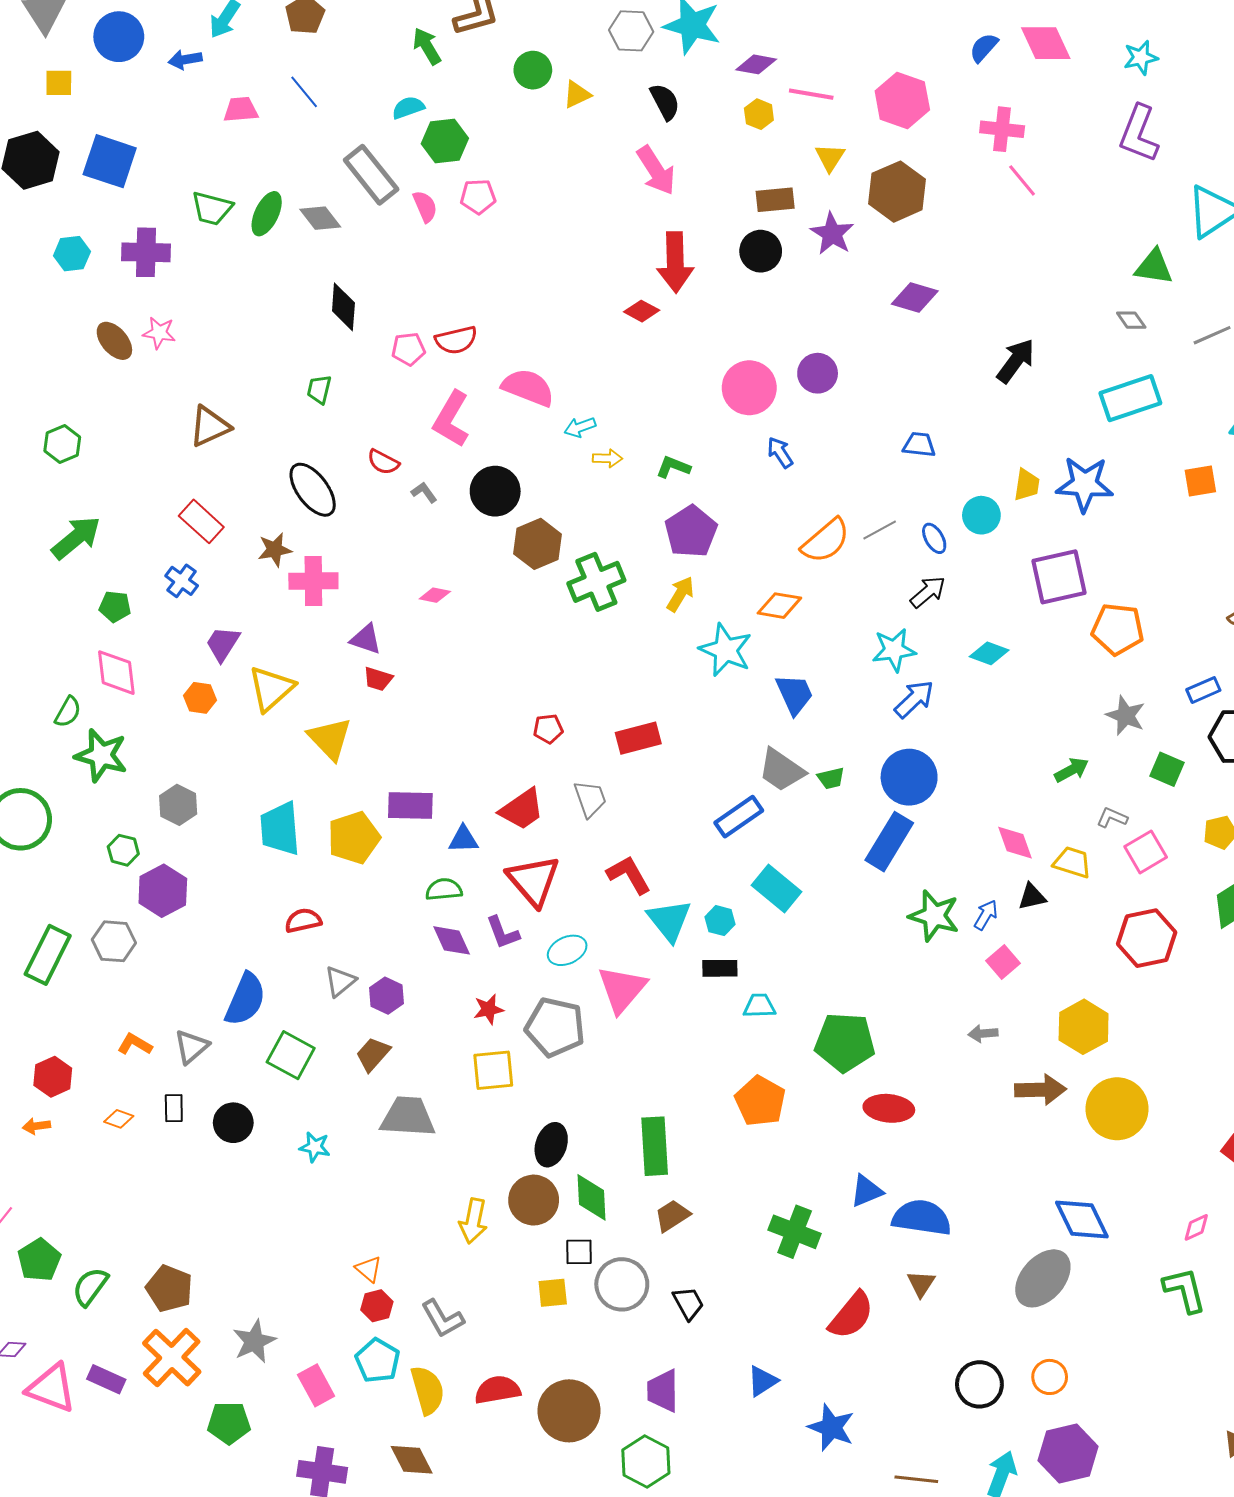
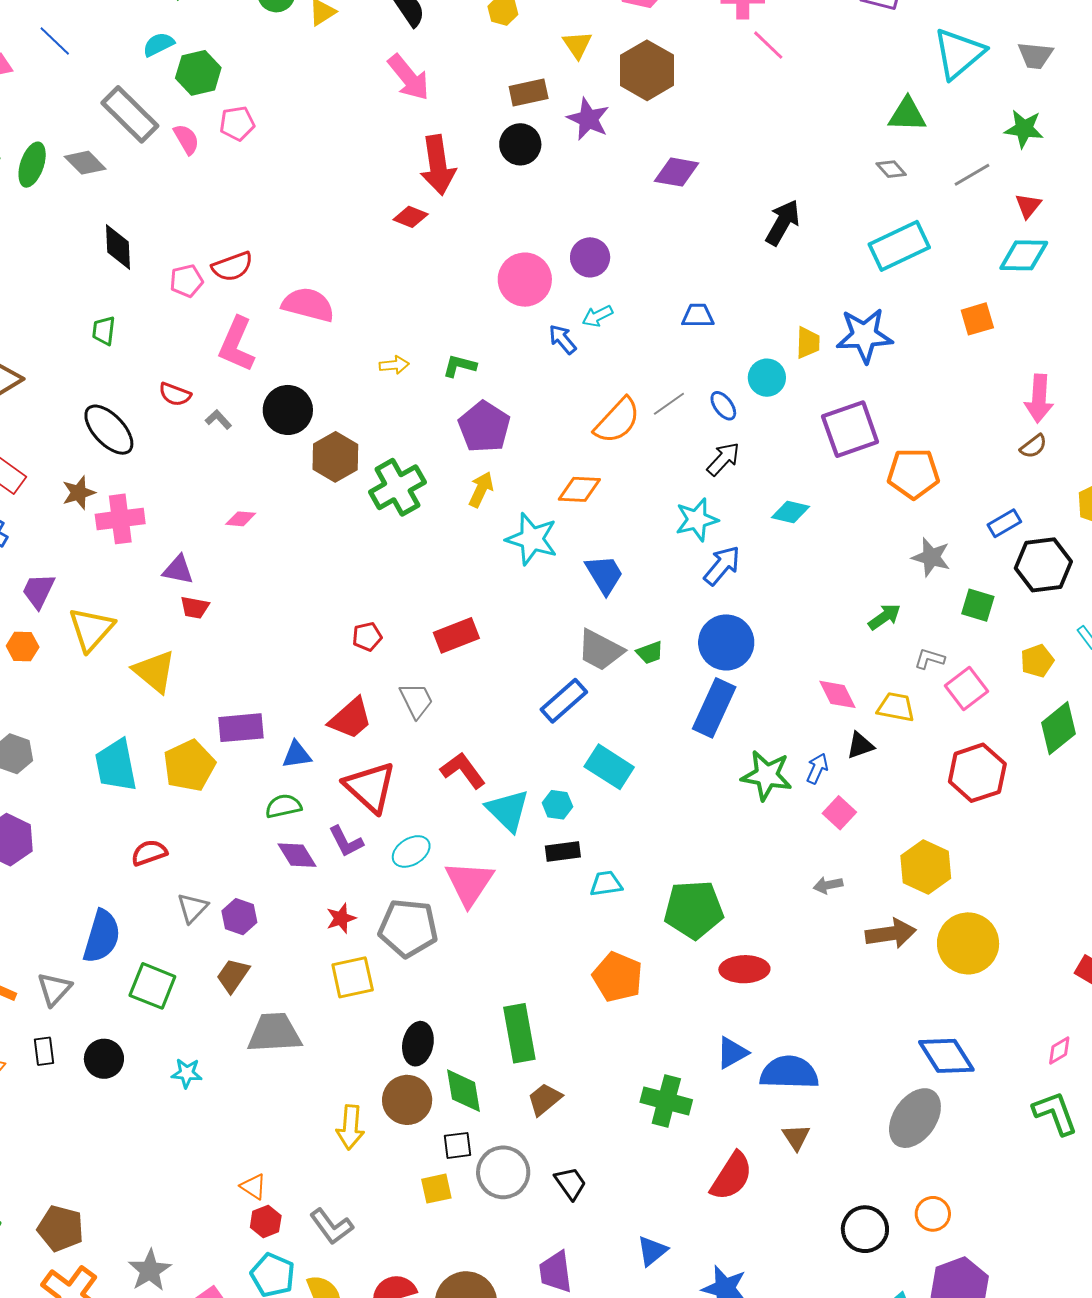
cyan arrow: (580, 427) -> (597, 316), moved

